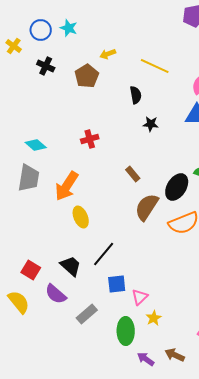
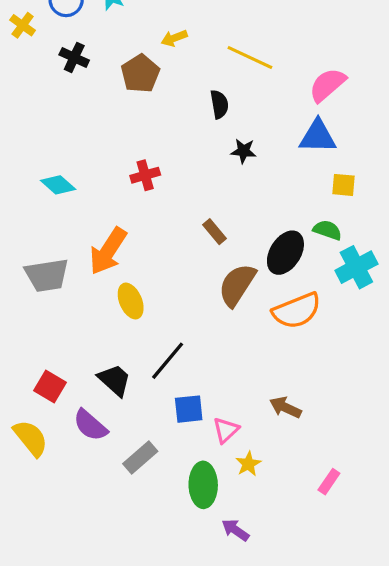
gray trapezoid: (29, 178) -> (47, 275), moved, turned 72
brown arrow: (175, 355) -> (285, 407), moved

